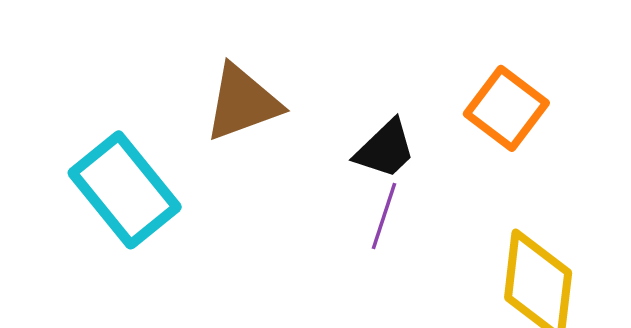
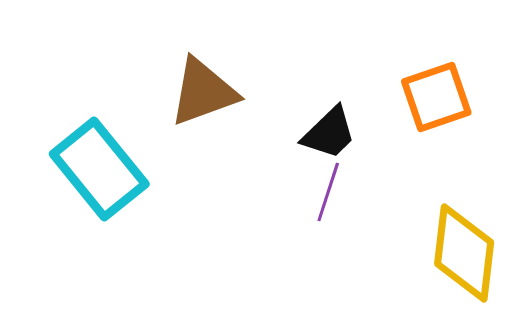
orange square: (506, 108) -> (436, 97), turned 34

